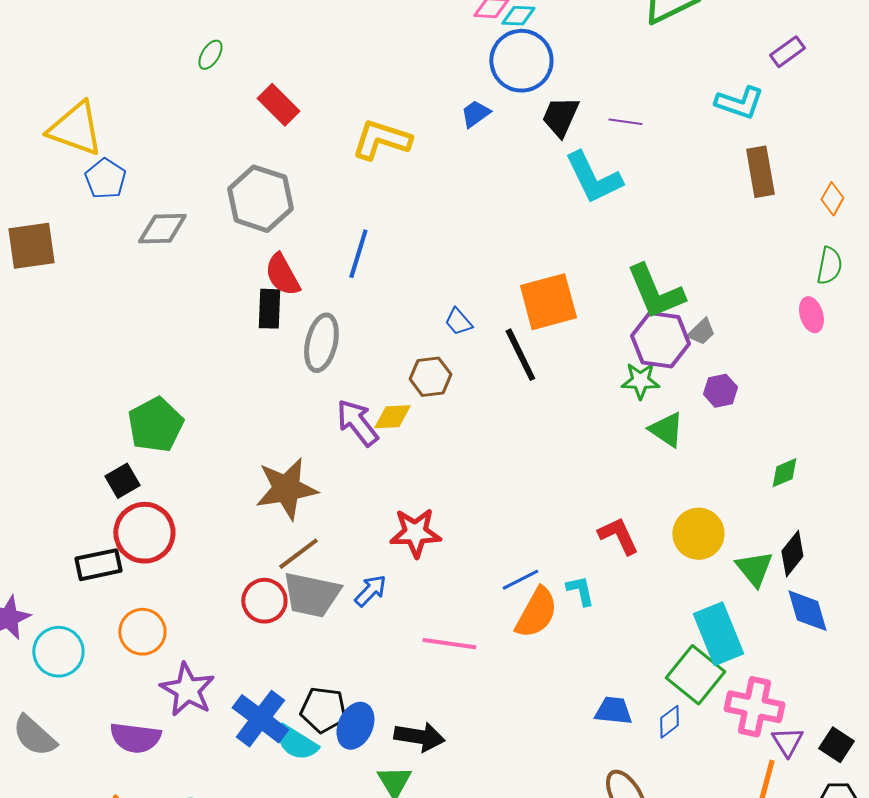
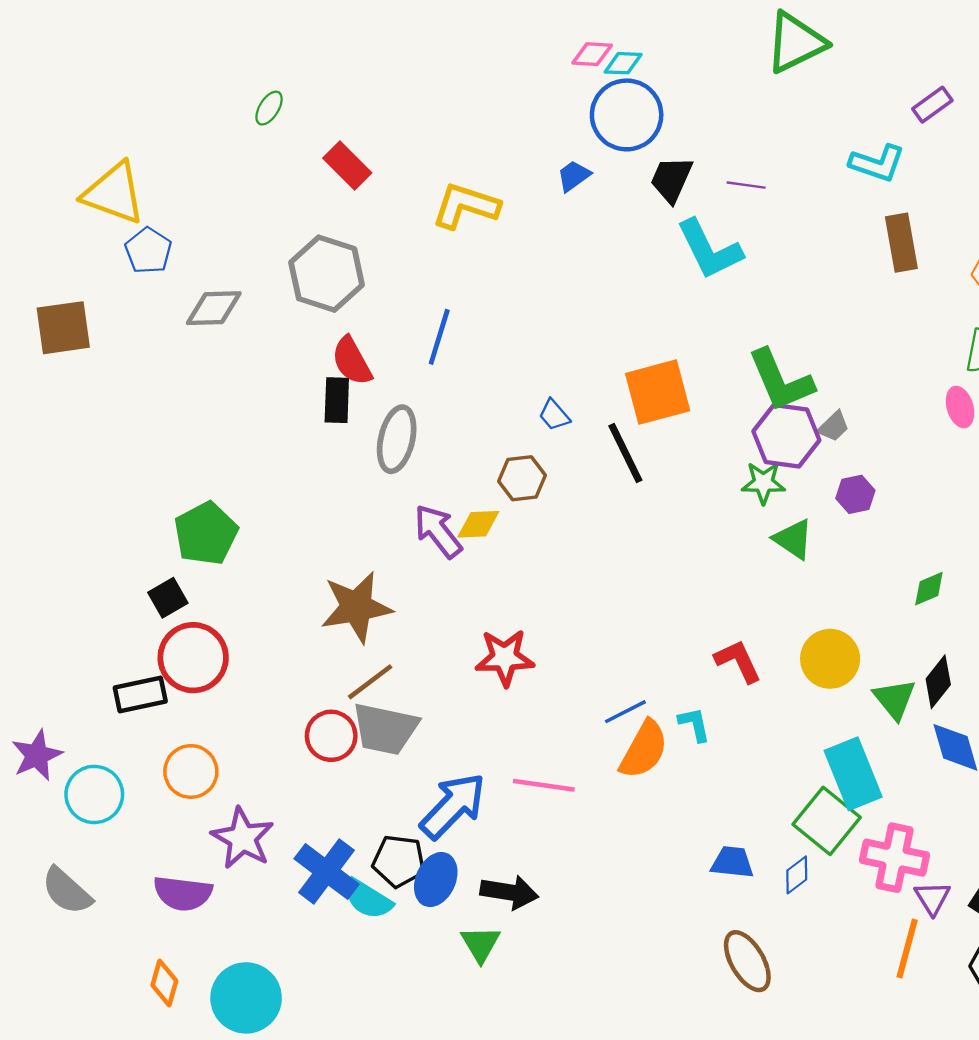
blue arrow: (370, 591) -> (453, 806), moved, size x1.8

